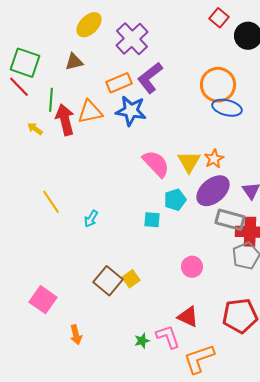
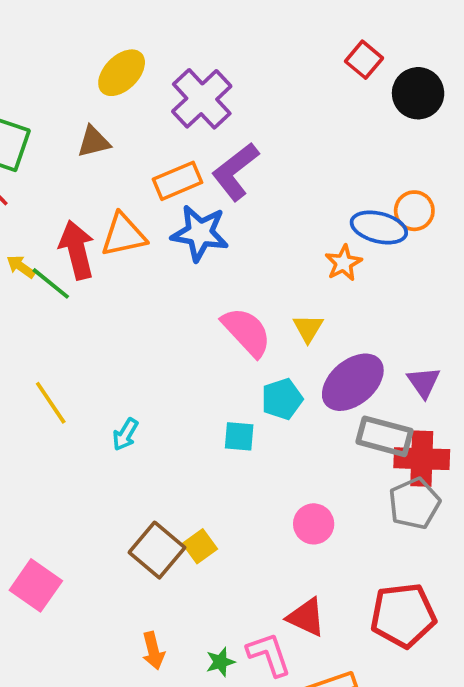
orange circle: (218, 85) -> (414, 211), moved, size x0.6
green line: (51, 100) -> (51, 283), moved, turned -55
orange star: (214, 159) -> (343, 263), moved
yellow triangle: (189, 162) -> (308, 328), size x0.7
orange arrow: (76, 335) -> (153, 651), moved

